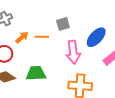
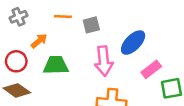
orange line: (42, 37) -> (63, 17), moved
green trapezoid: (36, 73) -> (56, 65), moved

